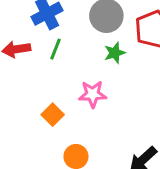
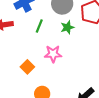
green line: (55, 49) -> (39, 26), moved

